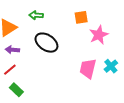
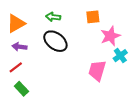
green arrow: (36, 15) -> (53, 17), moved
cyan cross: (111, 66) -> (120, 56), moved

